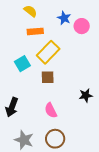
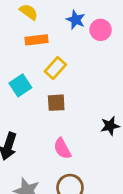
yellow rectangle: (48, 52) -> (55, 68), size x0.7

